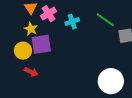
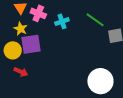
pink cross: (48, 14) -> (38, 13), turned -35

